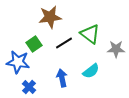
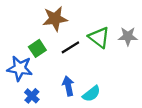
gray star: (116, 49) -> (128, 36), moved
cyan semicircle: (91, 71) -> (91, 94), moved

